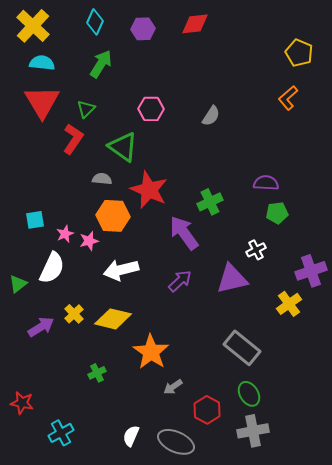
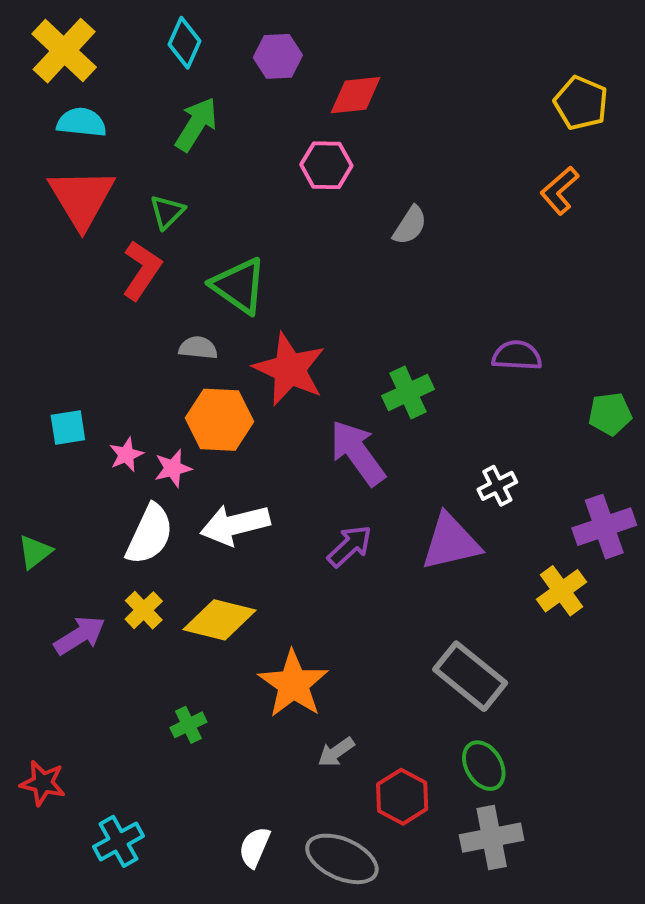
red diamond: (195, 24) -> (356, 95), moved
pink hexagon: (151, 109) -> (326, 165), moved
green pentagon: (277, 213) -> (610, 414), moved
white semicircle: (52, 268) -> (150, 534), moved

